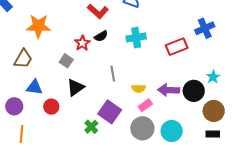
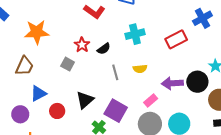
black semicircle: (101, 36) -> (104, 49), moved
blue triangle: (34, 87) -> (38, 93), turned -30
black triangle: (75, 87) -> (85, 100), moved
yellow semicircle: (139, 88) -> (140, 69), moved

